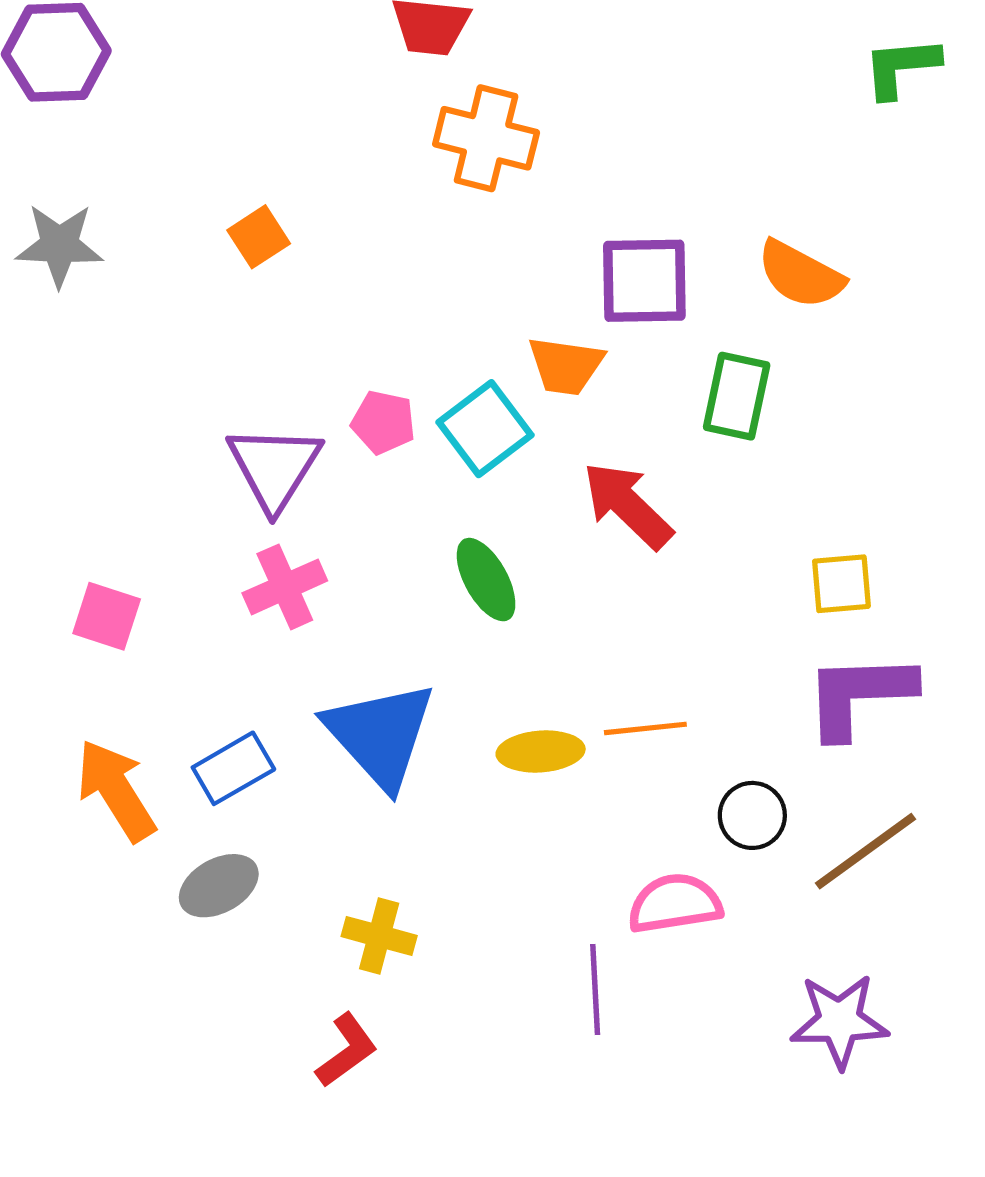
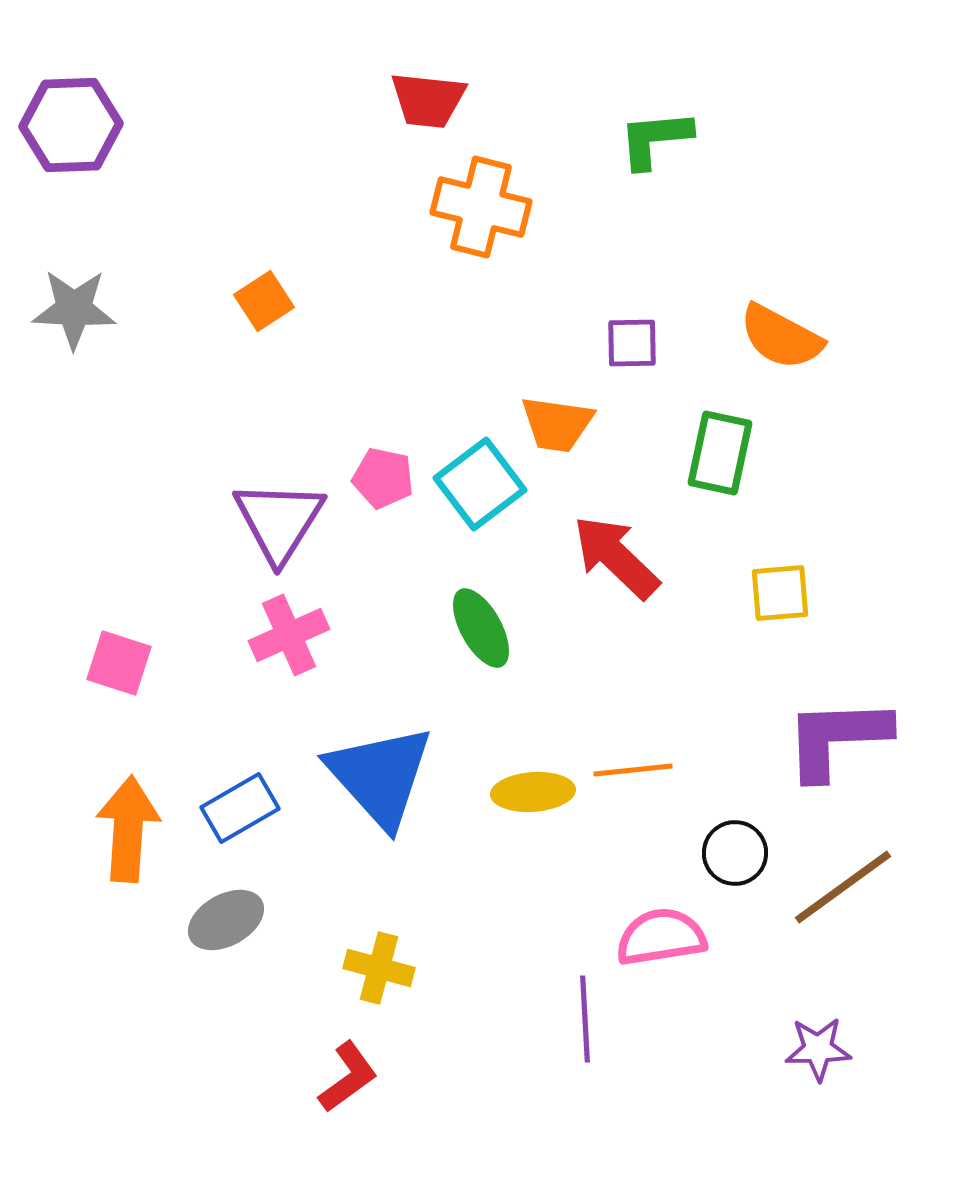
green L-shape: (901, 67) -> (655, 139), moved
purple square: (644, 281) -> (632, 343), size x0.6
yellow square: (841, 584) -> (780, 593), moved
orange arrow: (116, 790) -> (128, 829), turned 36
purple star: (839, 1021) -> (818, 1049), size x0.7

